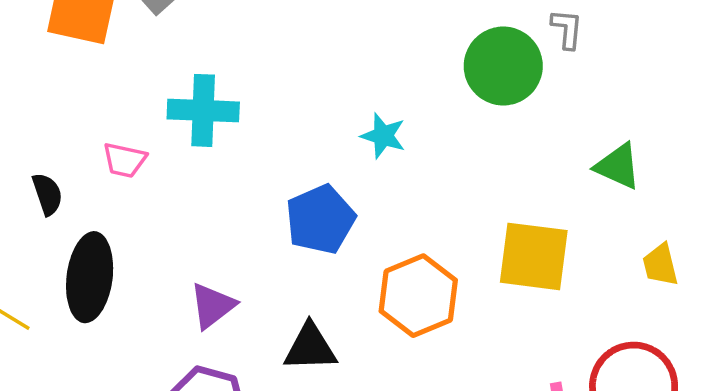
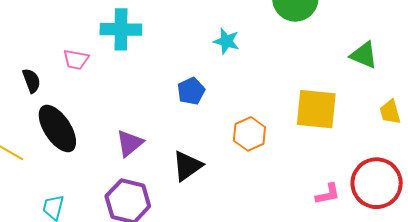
blue pentagon: (320, 219) -> (191, 91), size x0.7
black ellipse: (90, 277) -> (57, 128), turned -39
orange hexagon: (418, 296) -> (249, 134), size x0.7
black triangle: (310, 348) -> (187, 166), turned -32

